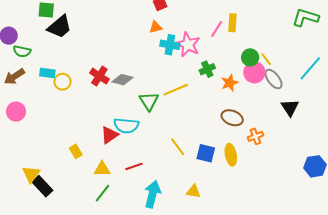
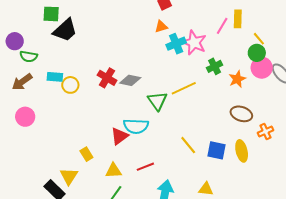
cyan cross: (170, 45) -> (176, 44), turned -30
yellow line: (266, 59) -> (259, 39), moved
yellow triangle: (31, 174) -> (69, 176), moved

